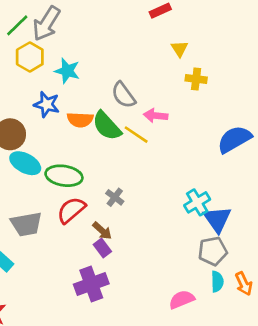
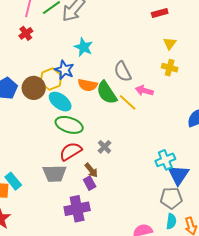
yellow hexagon: (30, 57) -> (51, 79), moved
yellow cross: (196, 79) -> (170, 68), moved
cyan ellipse: (25, 163) -> (60, 102), moved
gray trapezoid: (26, 224) -> (55, 173), moved

